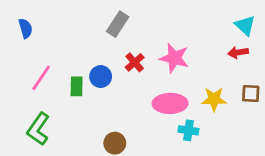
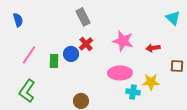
gray rectangle: (118, 24) -> (83, 17), turned -60
red arrow: (238, 52) -> (153, 48), moved
red cross: (135, 62) -> (86, 44), moved
yellow star: (214, 99) -> (151, 82), moved

